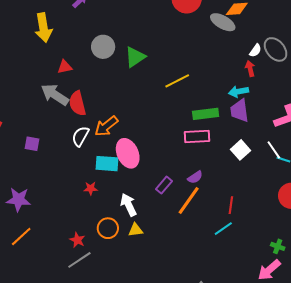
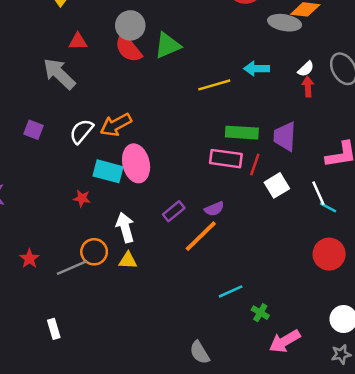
gray ellipse: (223, 22) -> (285, 23), turned -30
white semicircle: (255, 51) -> (306, 69), moved
cyan arrow: (239, 92) -> (257, 69), moved
red semicircle: (77, 103) -> (128, 48), moved, turned -35
purple square: (32, 144) -> (33, 130), moved
red line: (231, 205) -> (255, 165), moved
cyan line: (223, 229) -> (231, 291), moved
red star: (77, 240) -> (29, 259), moved
green cross: (278, 246) -> (260, 313), moved
gray line: (79, 260) -> (72, 268), moved

